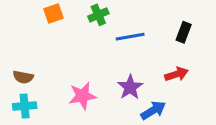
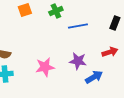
purple star: (130, 87) -> (78, 61), turned -30

